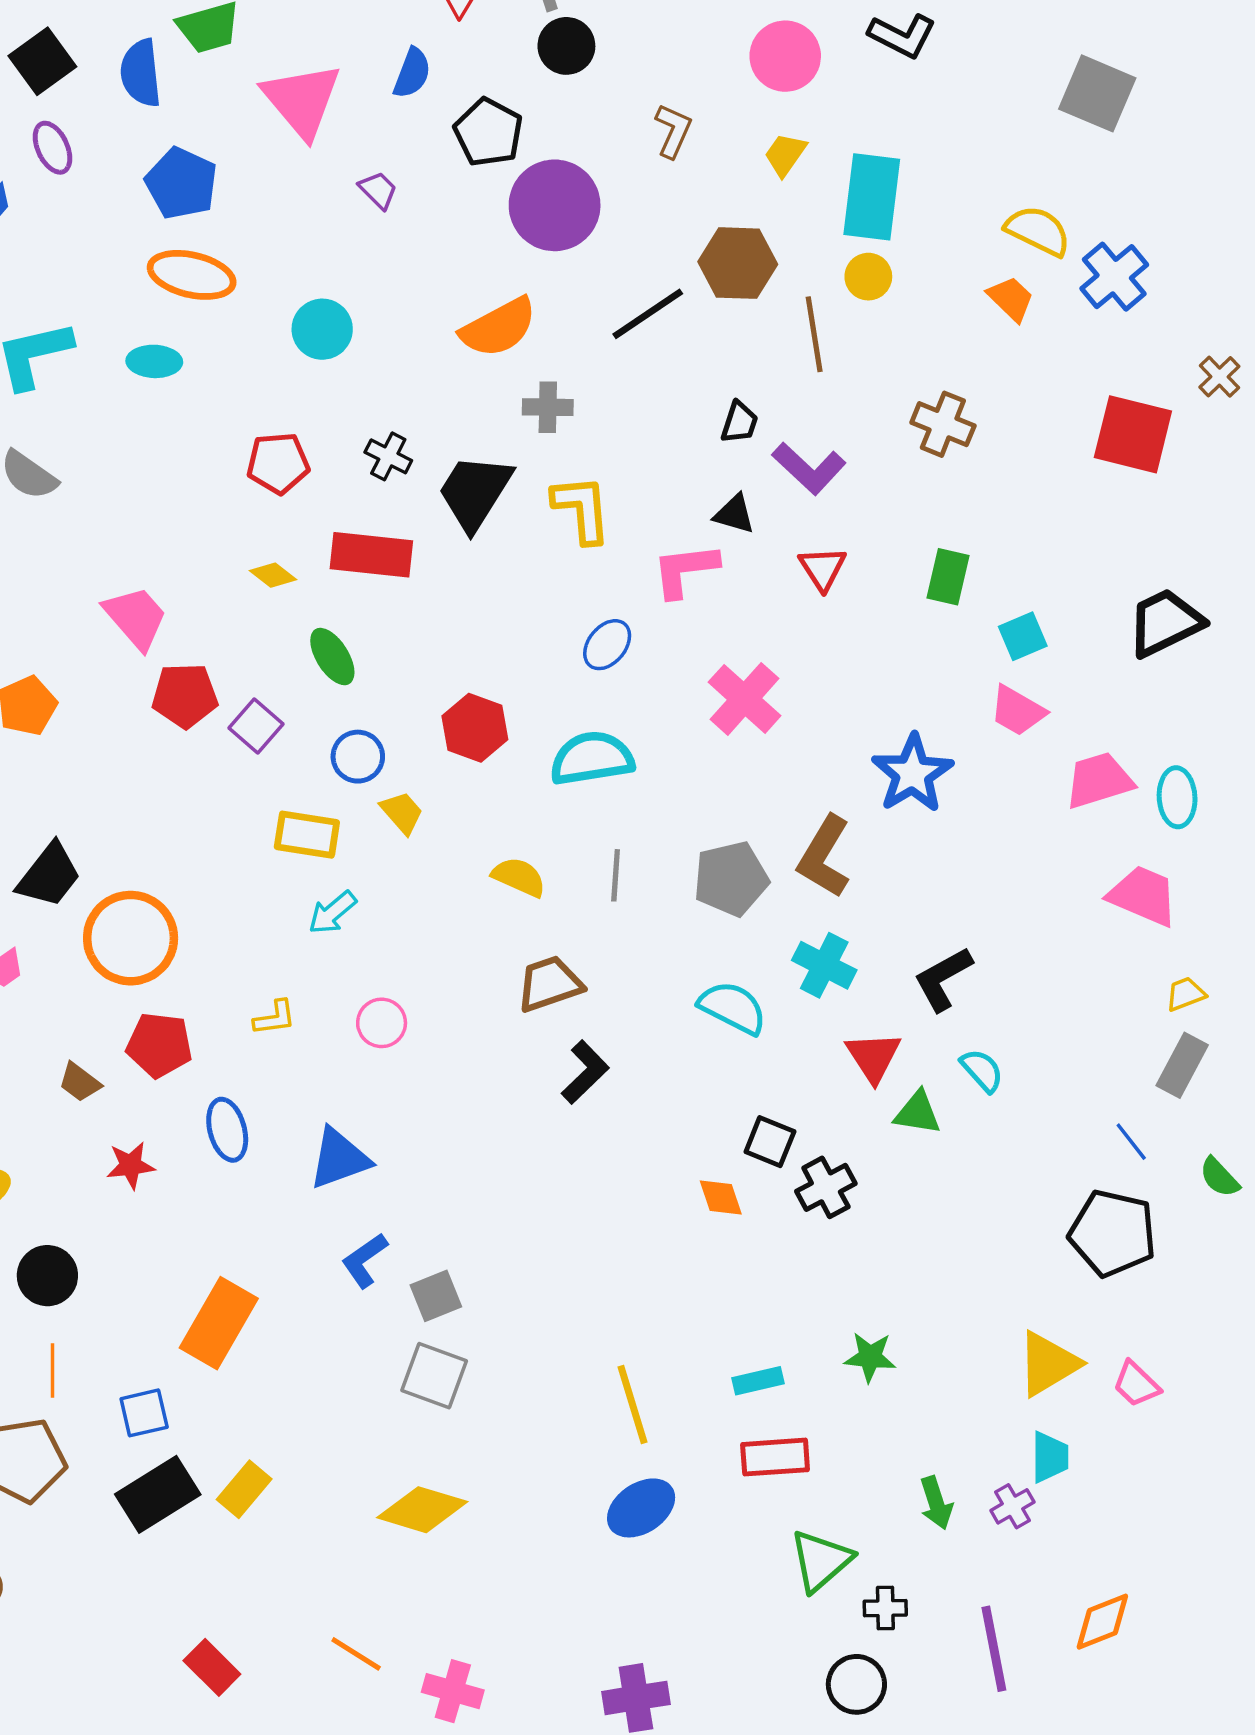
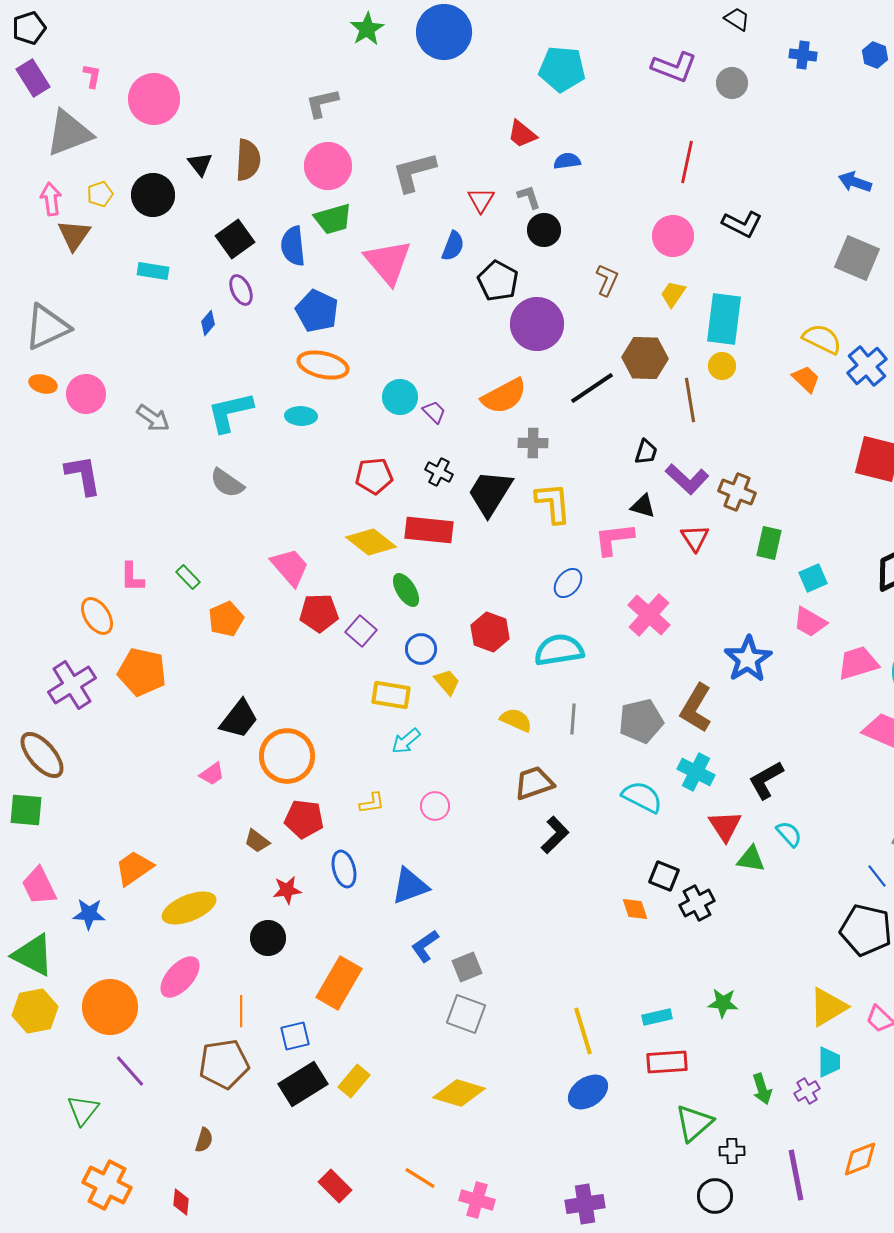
purple trapezoid: (378, 190) -> (434, 412), moved
brown cross: (943, 424) -> (737, 492), moved
yellow diamond: (273, 575) -> (371, 542), size x1.8
black circle: (47, 1276) -> (268, 938), moved

